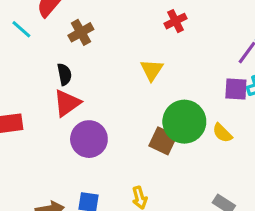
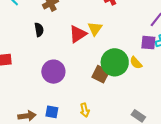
red triangle: (67, 103) -> (78, 34), moved
yellow semicircle: (222, 133) -> (136, 63), moved

